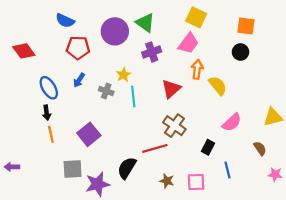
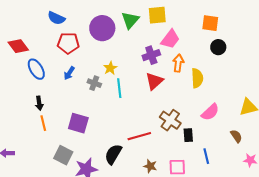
yellow square: (196, 17) -> (157, 15), moved, turned -30
green triangle: (145, 23) -> (130, 20), turned 36
orange square: (246, 26) -> (210, 23), moved
purple cross: (152, 52) -> (151, 55), moved
yellow semicircle: (218, 86) -> (197, 78), turned 36
blue ellipse: (49, 88) -> (36, 69), moved
brown cross: (174, 126) -> (170, 120), moved
purple square: (89, 134) -> (78, 123), turned -35
black rectangle: (208, 147) -> (188, 135), turned -32
gray square: (73, 169) -> (63, 155), turned 30

